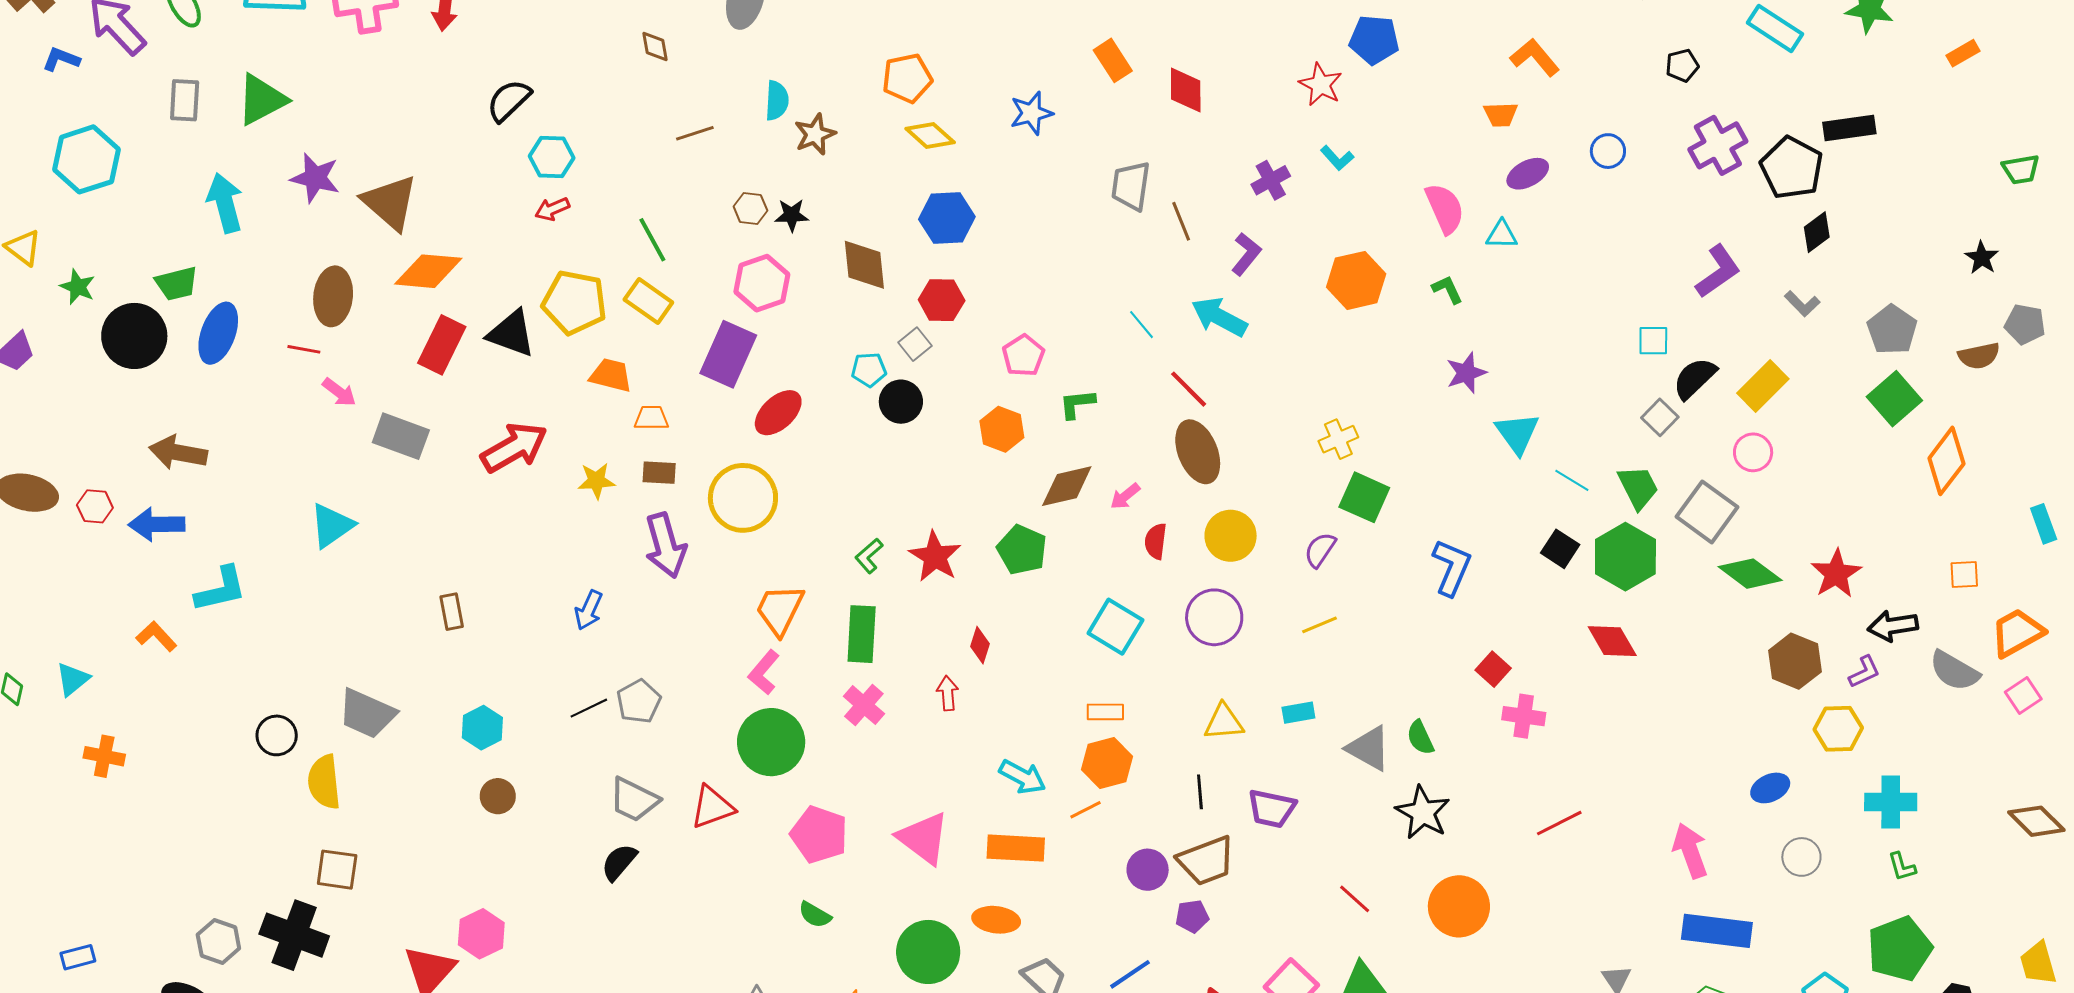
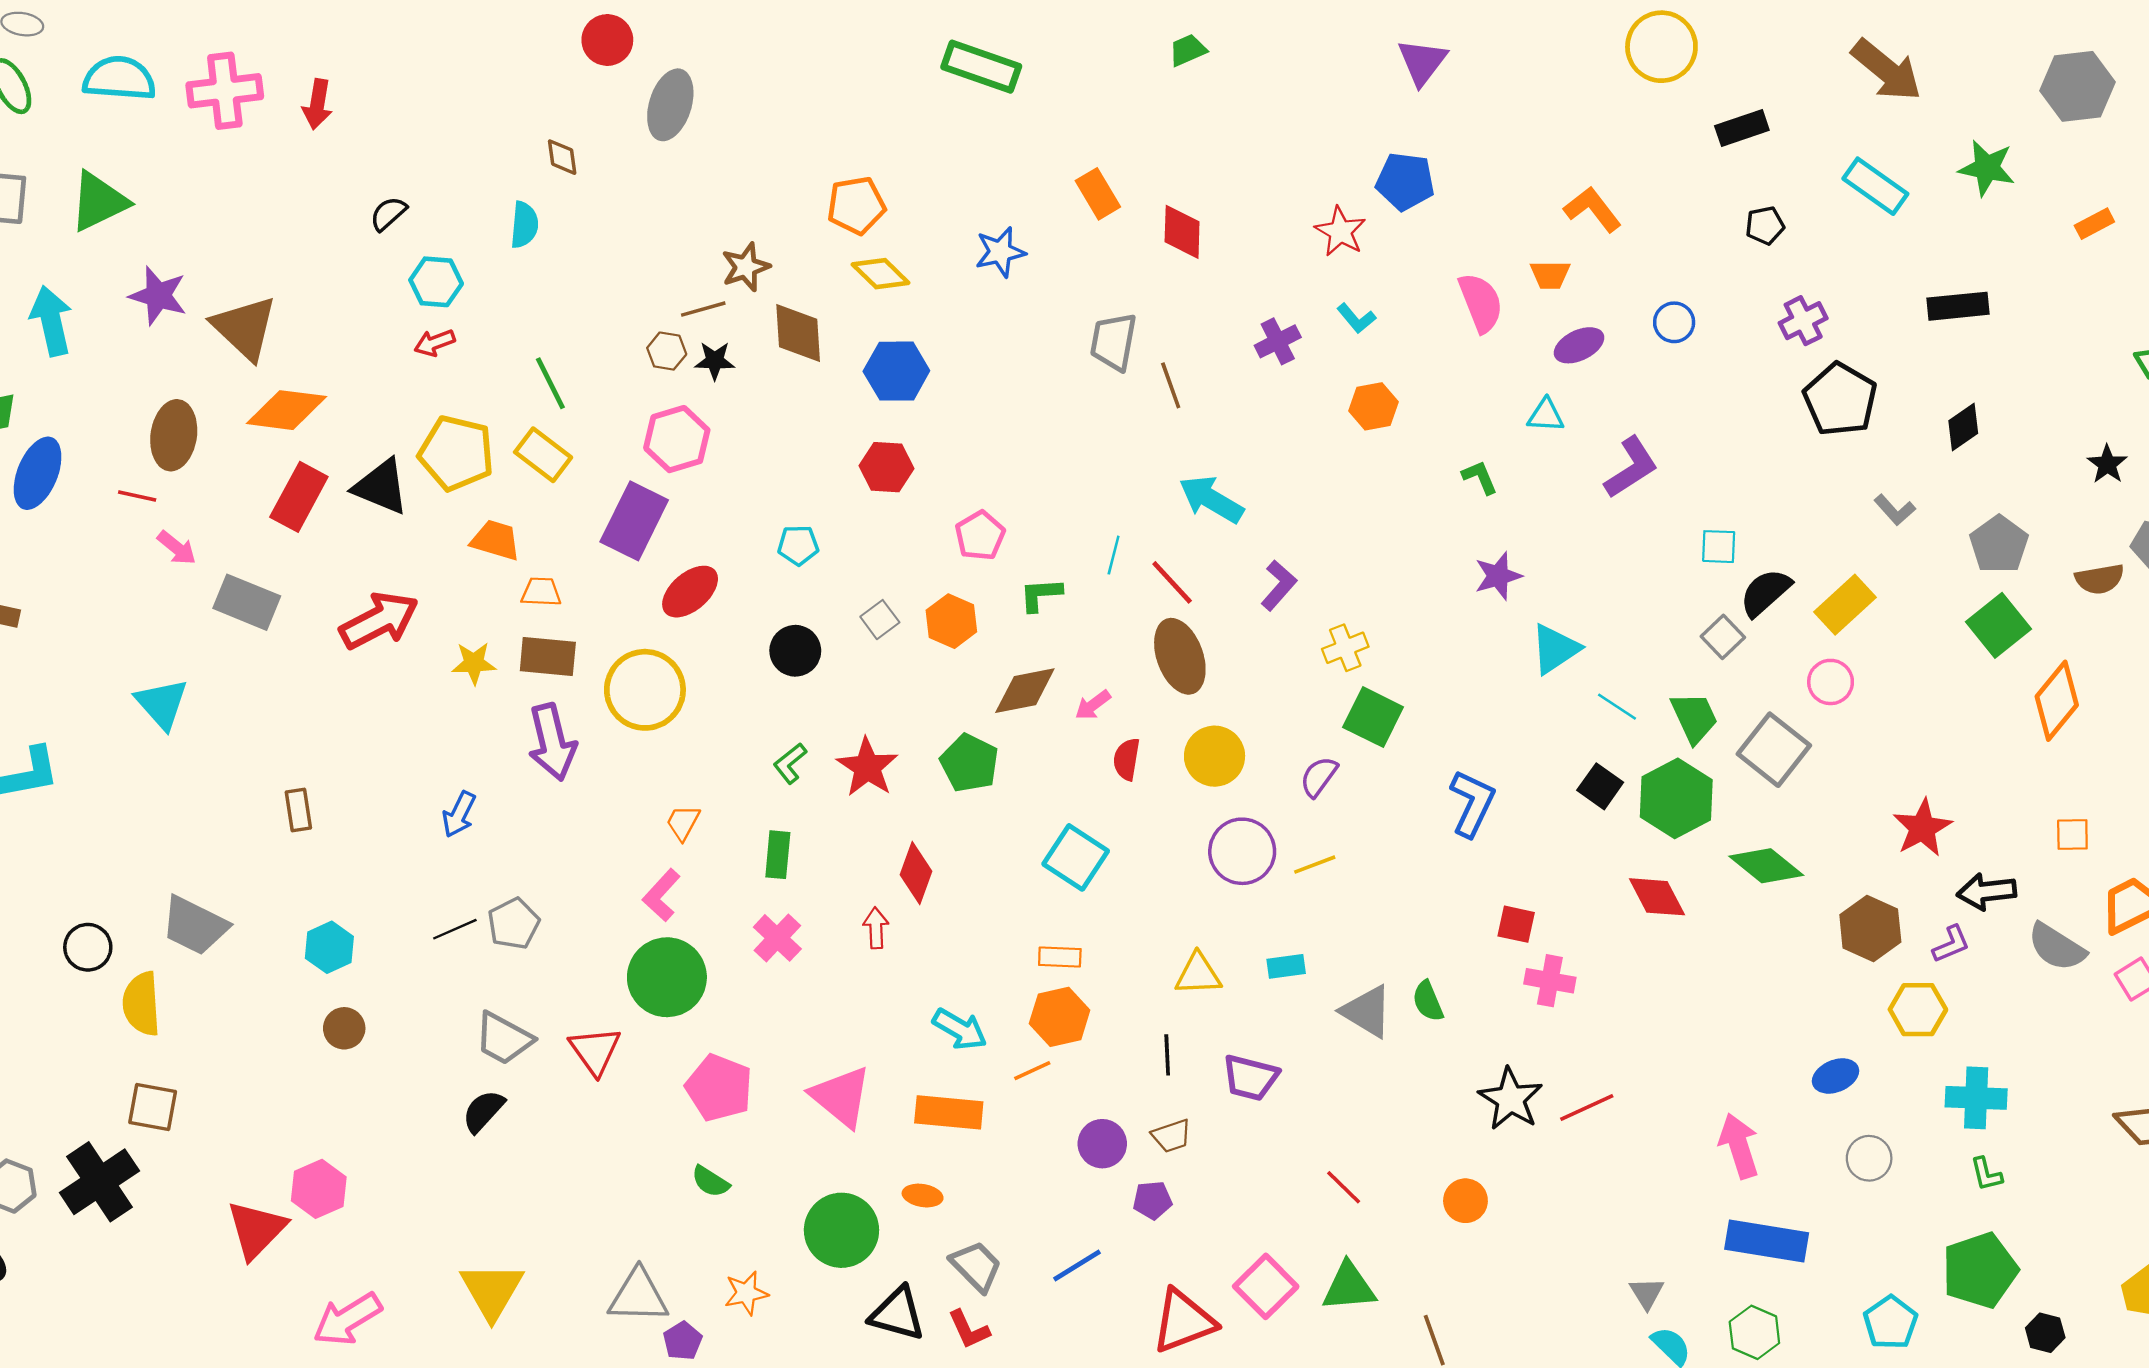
black semicircle: (509, 100) -> (388, 214), size x0.7
cyan semicircle: (777, 101) -> (524, 225), moved
brown line: (695, 133) -> (703, 309), moved
purple cross: (1718, 145) -> (1803, 321), size x0.7
black pentagon: (1792, 168) -> (1840, 399), moved
pink semicircle: (1445, 208) -> (1481, 303), moved
black diamond: (1817, 232) -> (1963, 427), moved
purple L-shape: (1246, 254) -> (1279, 585), moved
brown diamond: (864, 265) -> (798, 333), moved
purple L-shape: (1718, 271) -> (1631, 468), moved
orange hexagon: (1356, 280) -> (1373, 406), moved, size x0.7
cyan line: (1141, 325) -> (1114, 555), moved, turned 52
gray square: (915, 344) -> (880, 620), moved
black circle: (901, 402) -> (795, 651), moved
cyan triangle: (1517, 433) -> (1555, 649), turned 30
brown rectangle: (659, 473) -> (548, 656), size x1.4
cyan triangle: (332, 526) -> (162, 704), turned -39
green diamond: (1750, 574) -> (1766, 866), moved
orange trapezoid: (780, 610) -> (683, 823), size x0.6
purple circle: (1214, 617) -> (1242, 851), moved
green rectangle: (862, 634) -> (778, 855), size x0.7
red diamond: (980, 645) -> (916, 873), size x1.4
red square: (1493, 669) -> (1516, 924), turned -32
red triangle: (712, 807) -> (595, 1051), turned -48
black star: (1423, 813) -> (1511, 1099), moved
brown trapezoid: (1206, 861) -> (1171, 1136), size x0.6
orange circle: (1459, 906) -> (1465, 1201), size x0.6
orange ellipse: (996, 920) -> (923, 1196), size x0.7
black cross: (294, 935) -> (99, 1182), turned 34

